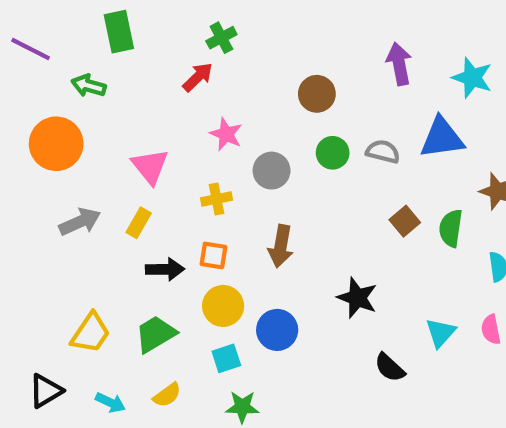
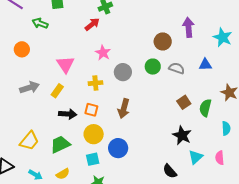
brown circle: (317, 94) -> (163, 41), moved
blue triangle: (442, 138) -> (205, 65), size x0.6
orange circle: (56, 144) -> (22, 49), size x0.6
black star: (357, 298) -> (182, 135), moved

